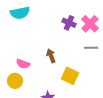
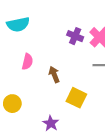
pink semicircle: (23, 64) -> (27, 62), moved, turned -96

